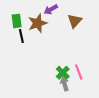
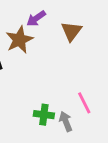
green cross: (63, 73) -> (44, 115), moved, turned -32

